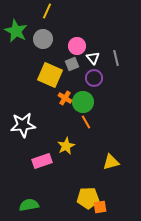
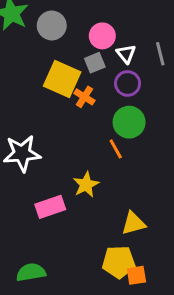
orange cross: (65, 98) -> (84, 97), moved
green circle: (83, 102) -> (129, 122), moved
yellow triangle: (111, 162) -> (134, 223), moved

